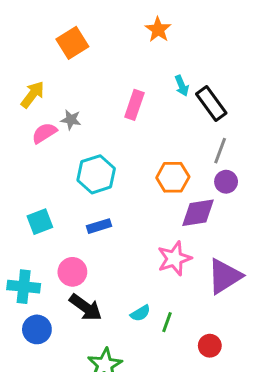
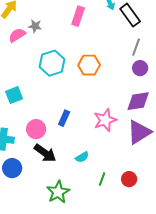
orange hexagon: (173, 177) -> (89, 65), moved
purple diamond: (198, 213) -> (138, 101), moved
blue rectangle: (99, 226) -> (64, 118), moved, turned -49
green line: (167, 322) -> (102, 179), moved

